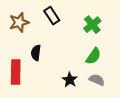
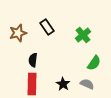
green semicircle: (93, 56) -> (94, 63), moved
red rectangle: (16, 72) -> (32, 84), moved

